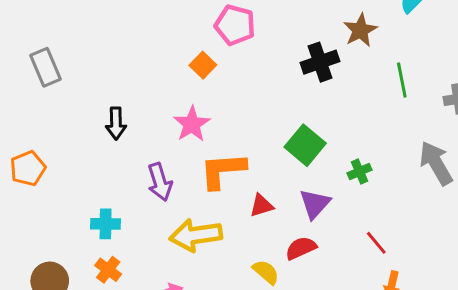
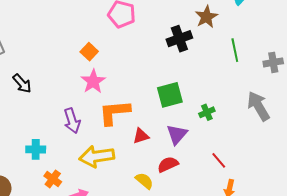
orange square: (203, 65) -> (89, 52), moved
black arrow: (116, 123) -> (22, 83), moved, turned -40
green square: (305, 145) -> (170, 95), turned 36
orange cross: (108, 270) -> (53, 179), moved

